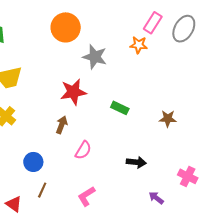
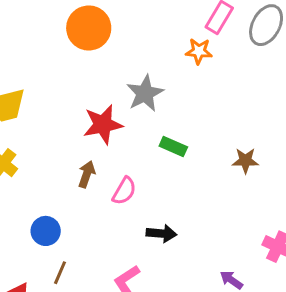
gray star: (95, 57) -> (145, 93), moved, turned 30
pink semicircle: (83, 150) -> (124, 191), moved
black arrow: (136, 162) -> (162, 233), moved

